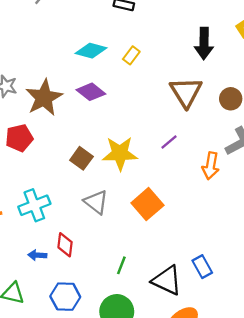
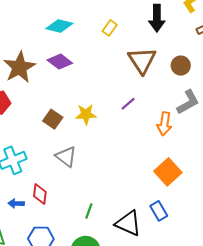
yellow rectangle: (131, 55) -> (110, 28), moved
yellow star: (120, 153) -> (86, 114), size x0.7
orange square: (147, 204) -> (168, 172), moved

